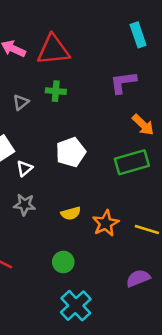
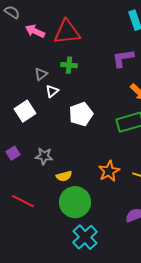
white triangle: (25, 168) -> (52, 91), moved
yellow semicircle: (71, 213) -> (64, 176), moved
green circle: (63, 262) -> (75, 202), size x1.8

